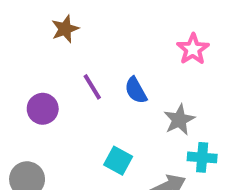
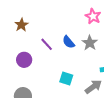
brown star: (65, 29) -> (21, 25), moved
gray star: (179, 120) -> (90, 43), moved

